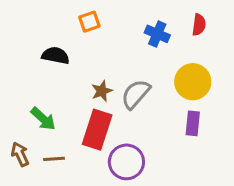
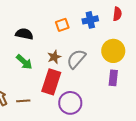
orange square: (89, 22) -> (62, 25), moved
blue cross: (157, 34) -> (90, 20), turned -35
green arrow: (43, 119) -> (24, 62), moved

